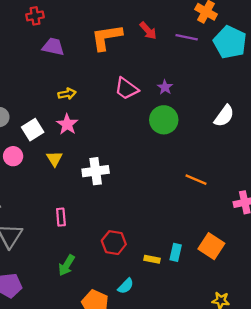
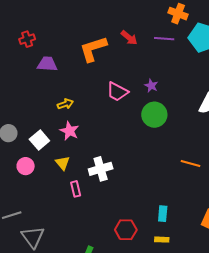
pink rectangle: (61, 217) -> (76, 189), moved
cyan rectangle: (176, 252) -> (163, 214), moved

